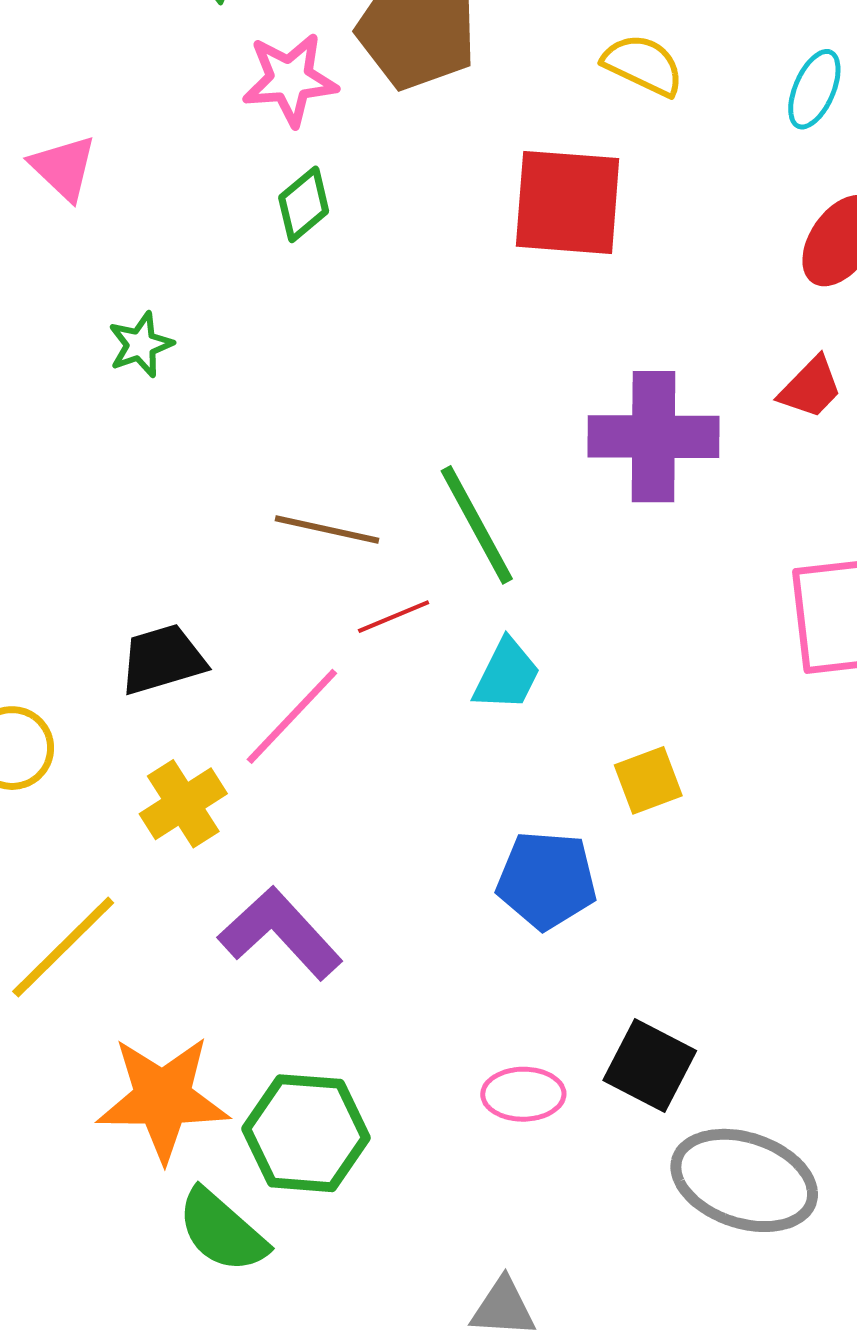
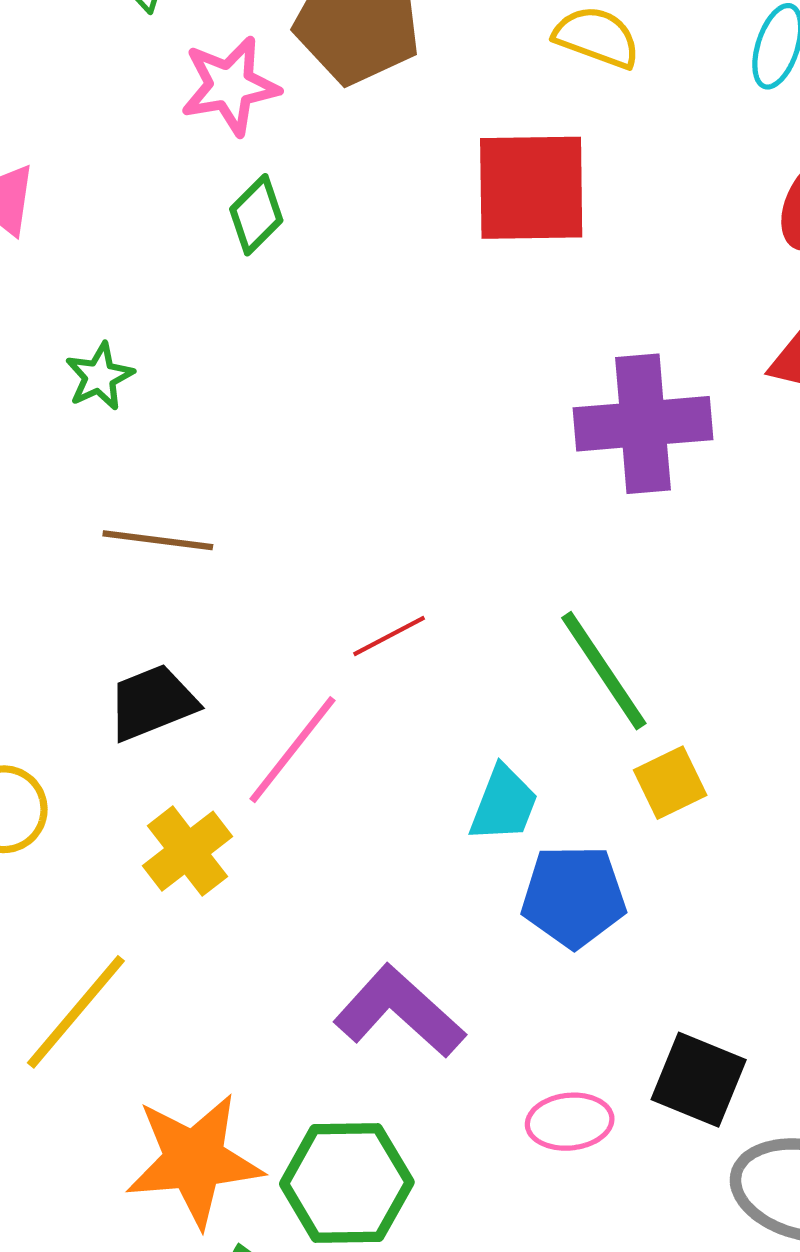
green line: (477, 525) -> (604, 671), moved
brown line: (327, 530) -> (158, 540), moved
cyan trapezoid: (507, 675) -> (504, 804), moved
purple L-shape: (280, 933) -> (399, 1012), moved

